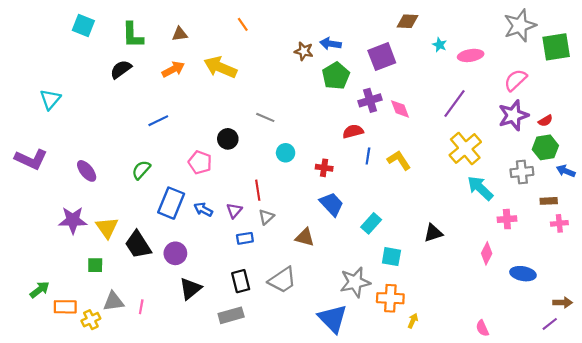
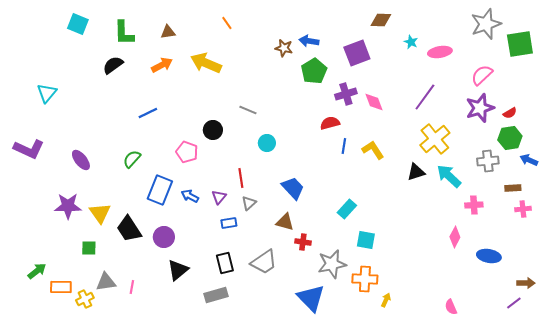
red cross: (324, 168) -> (303, 242), moved
blue trapezoid: (332, 204) -> (293, 188), moved
black triangle: (433, 233) -> (416, 172), moved

